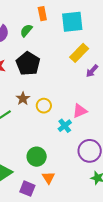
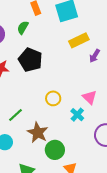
yellow rectangle: (79, 53) -> (79, 40), turned 30
brown star: (23, 99) -> (38, 133), moved, size x1.5
pink triangle: (80, 111) -> (90, 97), turned -42

